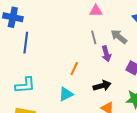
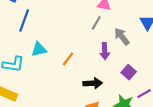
gray line: (94, 37) -> (96, 23), moved, turned 32
cyan triangle: (66, 94) -> (39, 49), moved

